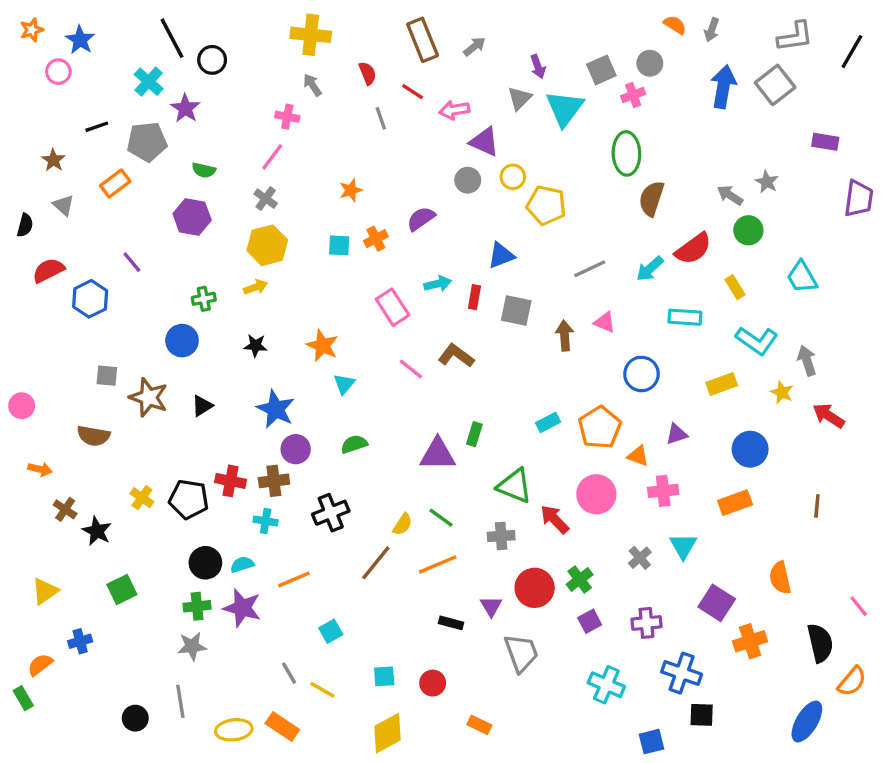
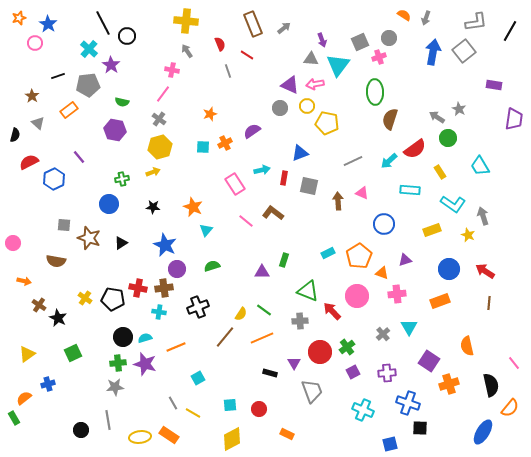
gray triangle: (520, 98) -> (311, 59), turned 49
pink arrow: (454, 110) -> (315, 84), moved
red arrow: (829, 416) -> (485, 271), moved
purple triangle: (438, 454) -> (262, 272), size x0.7

